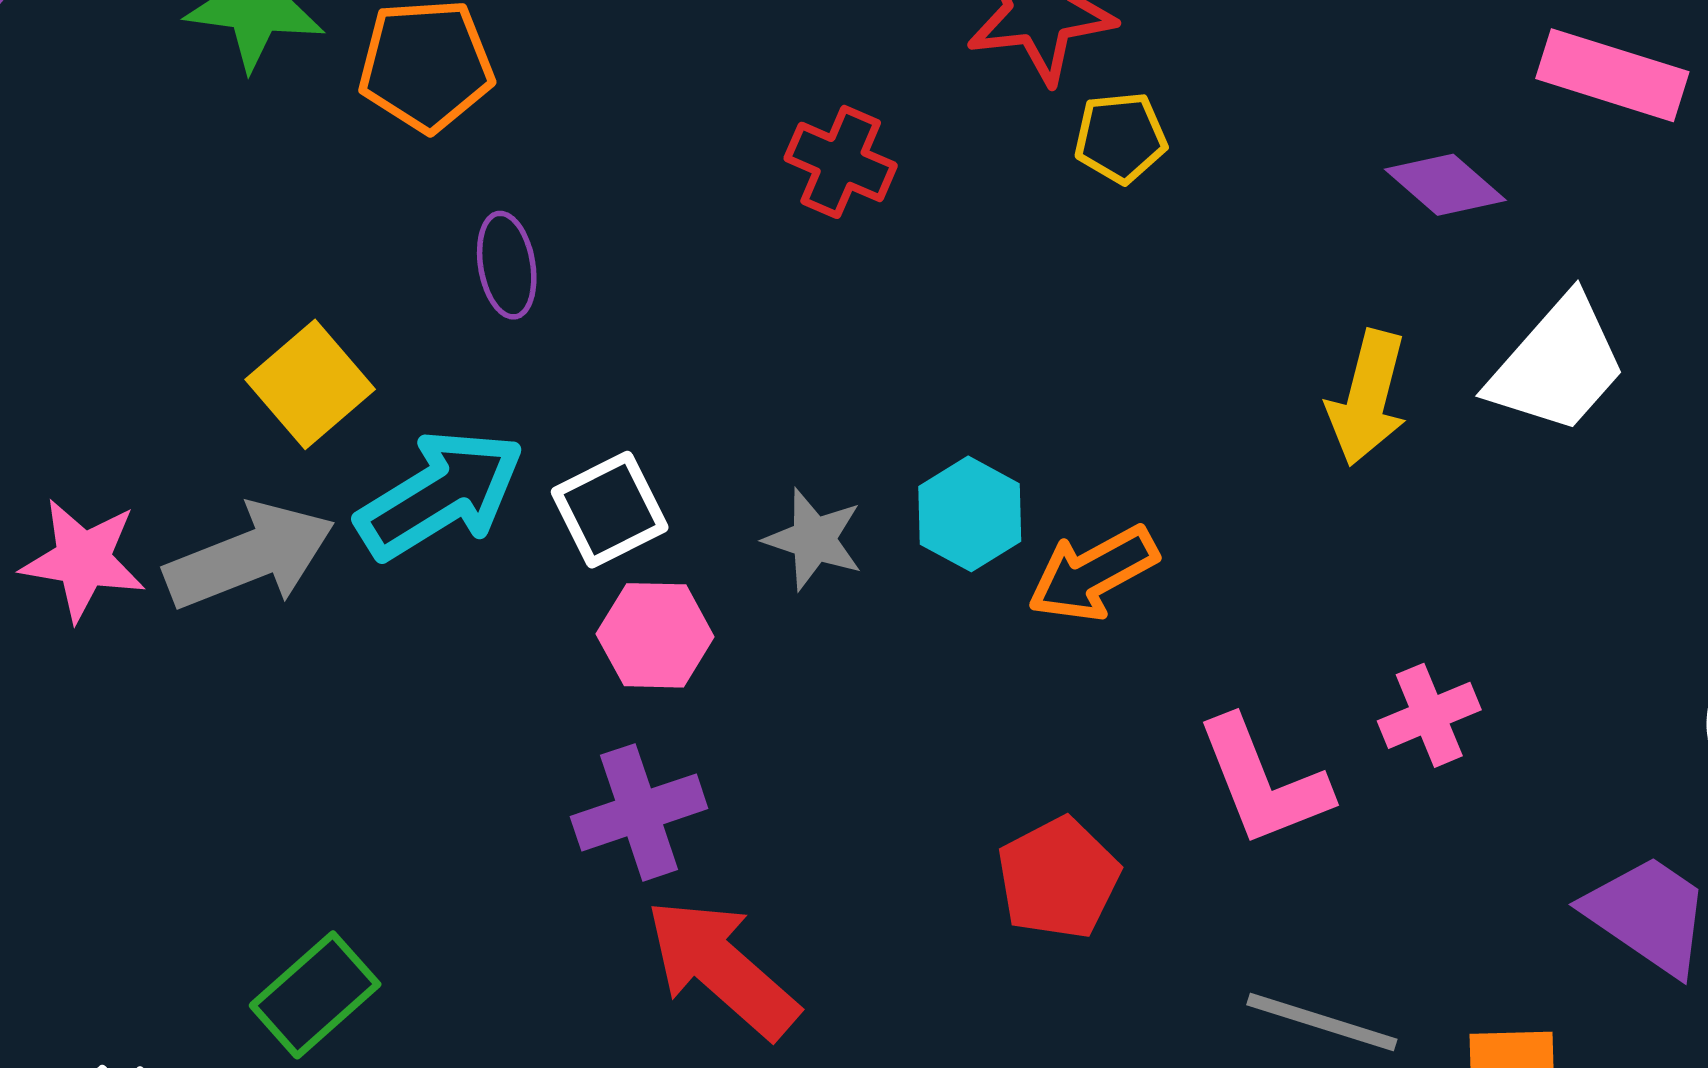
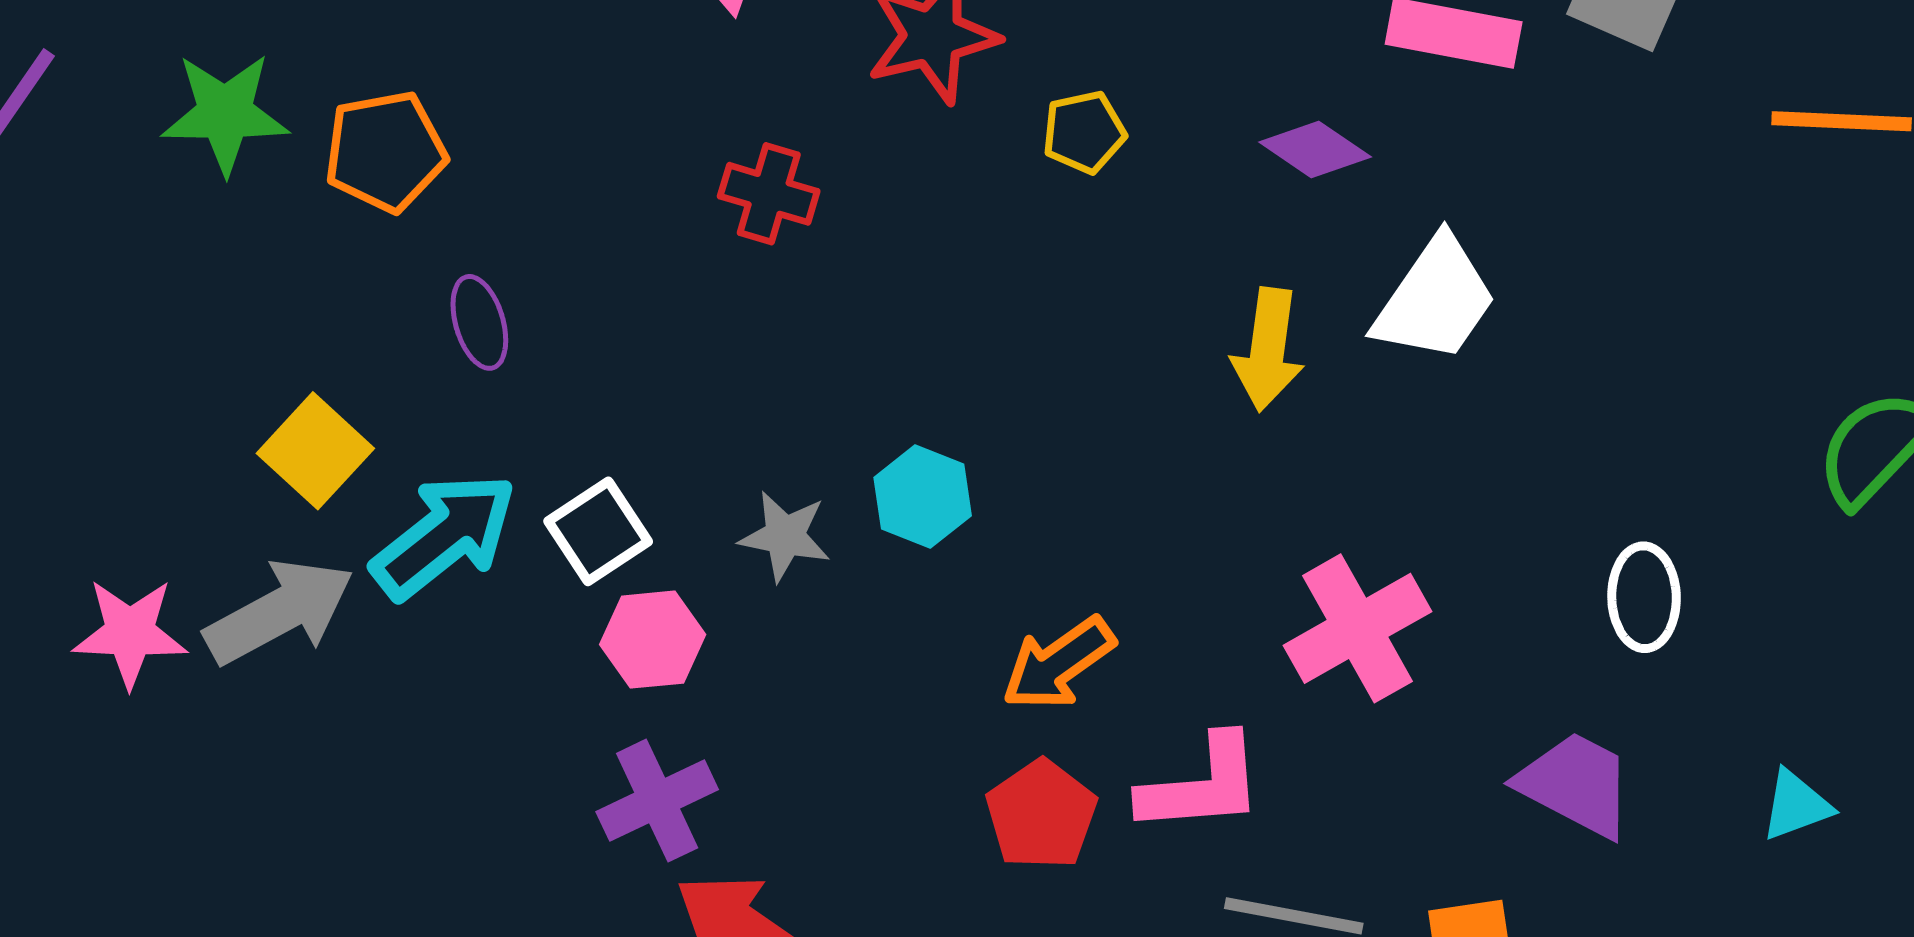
yellow pentagon: (1120, 138) -> (1084, 132), moved
orange arrow: (1093, 573) -> (1058, 663), moved
pink cross: (1429, 715) -> (1357, 628), size x1.6
pink L-shape: (1263, 782) -> (1202, 785), moved, turned -66

